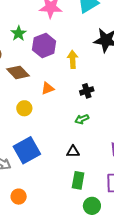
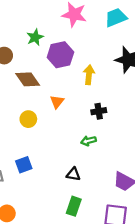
orange triangle: (48, 88) -> (57, 102), turned -40
blue square: (27, 150) -> (24, 165), size x0.6

